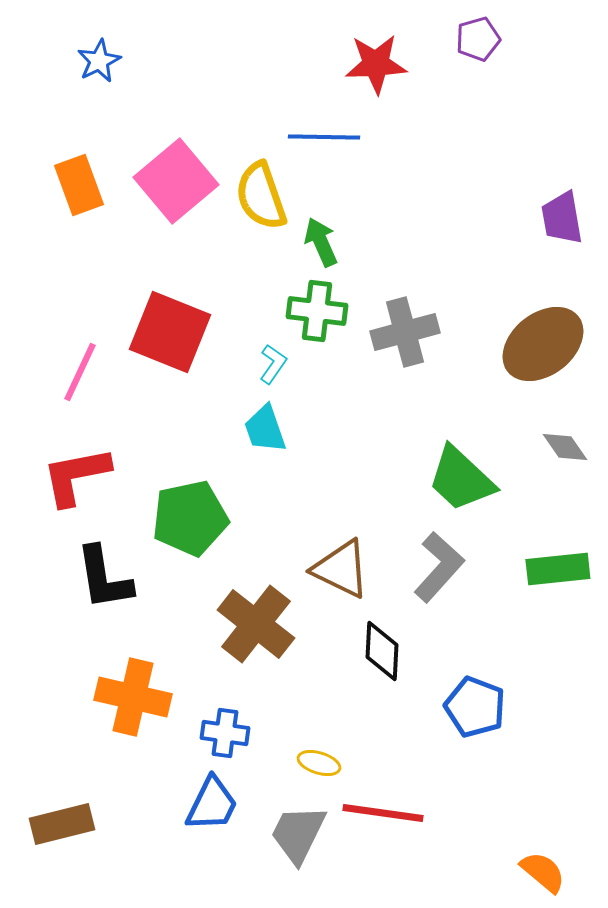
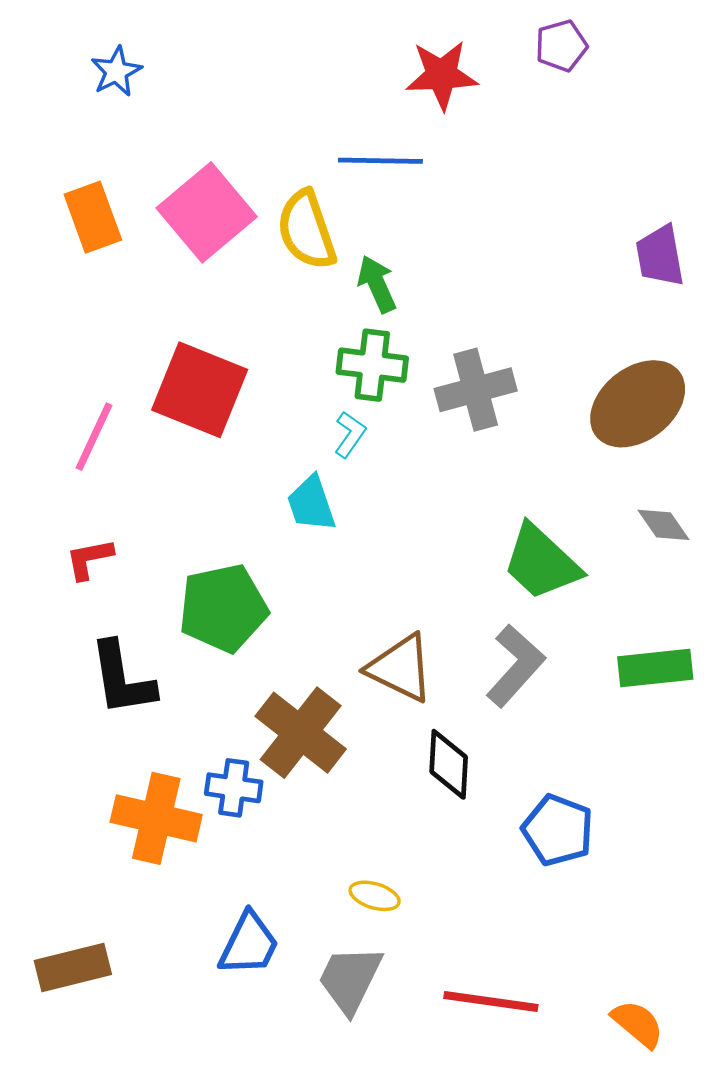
cyan L-shape: (273, 364) -> (350, 434), moved
red L-shape: (76, 476) -> (89, 559), size x0.6
blue cross: (225, 733) -> (234, 788), moved
red line: (383, 813) -> (491, 1002), moved

